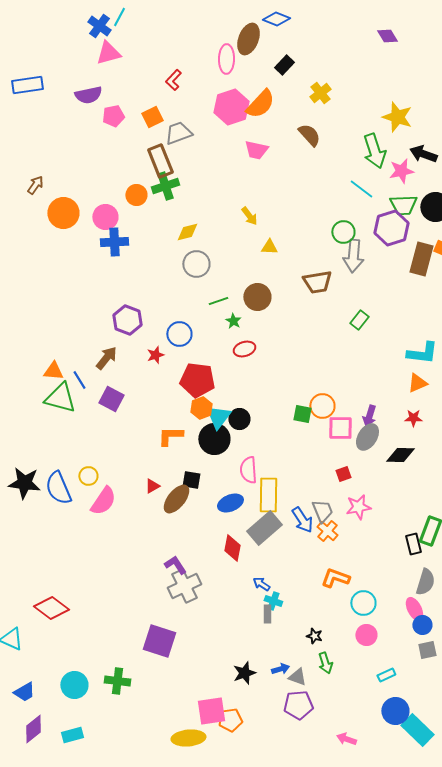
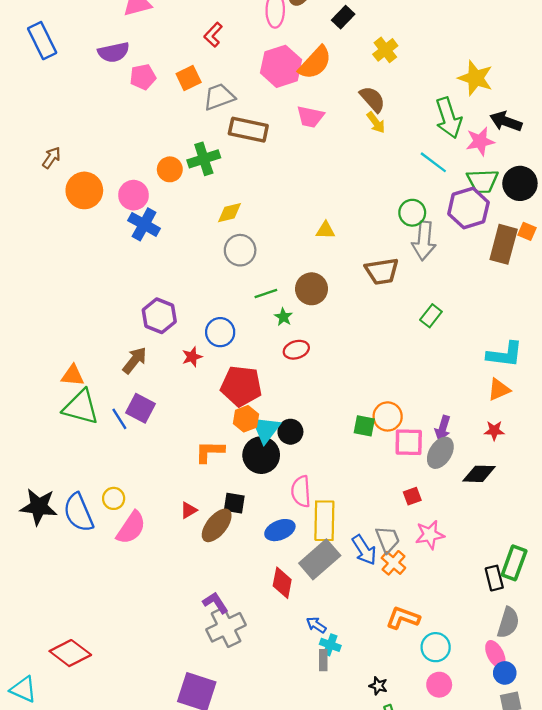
blue rectangle: (27, 85) -> (42, 41), turned 72
brown rectangle: (160, 161) -> (248, 130), moved, turned -56
yellow arrow: (249, 216) -> (376, 123), moved
blue cross: (114, 242) -> (144, 224), turned 32
blue line: (79, 380) -> (119, 419), moved

